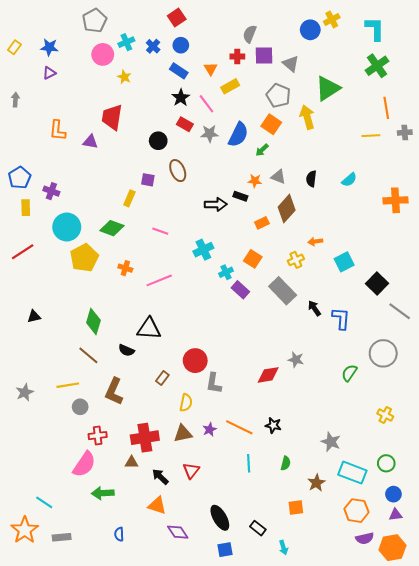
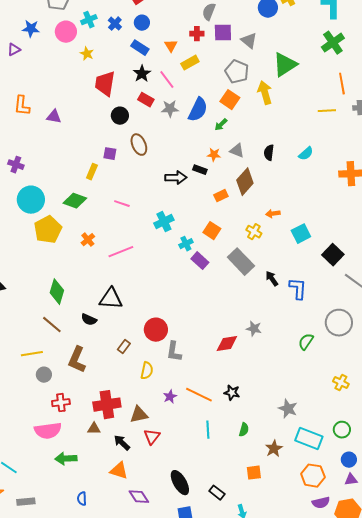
blue star: (49, 47) -> (31, 29), moved
red trapezoid: (112, 117) -> (105, 84), moved
yellow cross: (296, 260) -> (254, 232), turned -35
orange cross: (125, 268) -> (88, 240), turned 32
brown triangle: (183, 434) -> (139, 415), moved
pink semicircle: (84, 464) -> (48, 431), turned 48

